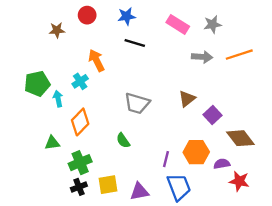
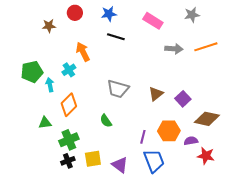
gray star: (212, 24) -> (192, 15), moved
brown triangle: (187, 99) -> (156, 94), moved
brown diamond: (240, 138) -> (207, 119), turned -40
purple triangle: (139, 192) -> (120, 165), turned 48

